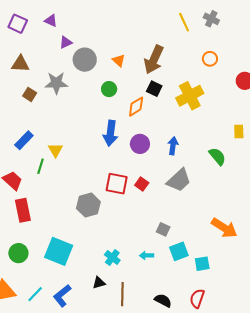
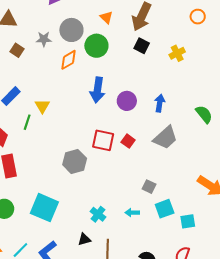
gray circle: (85, 60) -> (71, 30), moved
gray star: (56, 83) -> (44, 39), size x0.7
green circle: (109, 89) -> (96, 46), size x1.5
yellow cross: (190, 96) -> (177, 53), size x0.6
orange diamond: (136, 107) -> (68, 60), moved

